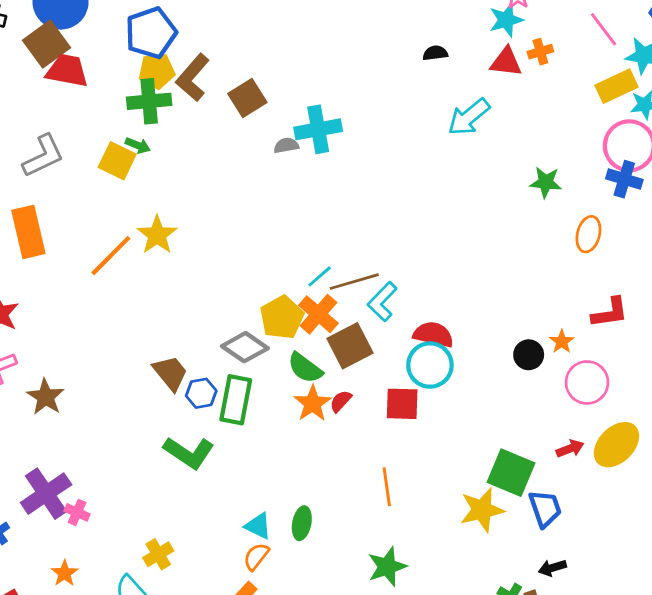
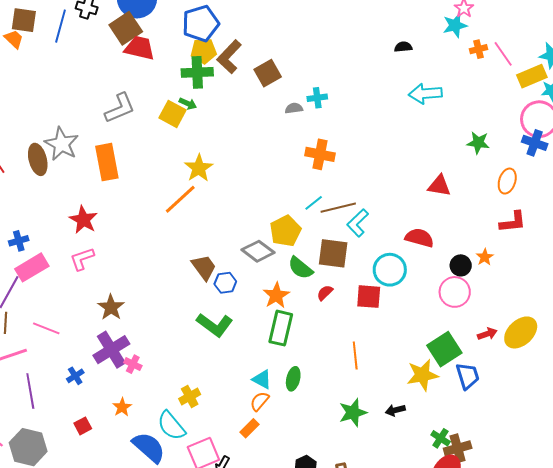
pink line: (603, 29) -> (503, 54), moved
red triangle: (506, 62) -> (439, 186), moved
cyan arrow: (469, 117) -> (425, 94), turned 32
cyan cross: (318, 129) -> (317, 98), size x0.6
orange line: (111, 256) -> (180, 199), moved
red L-shape: (610, 313) -> (513, 222), moved
orange cross: (318, 314) -> (320, 154), moved, turned -32
red semicircle: (433, 334) -> (419, 238), moved
brown square: (350, 346) -> (333, 253), turned 32
pink circle: (587, 382) -> (455, 292), moved
brown star: (45, 397) -> (111, 307), moved
green rectangle: (236, 400) -> (281, 328), moved
orange star: (313, 403) -> (276, 295), moved
green square: (511, 473) -> (444, 349), turned 32
black arrow: (552, 568) -> (395, 410), moved

